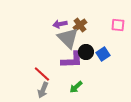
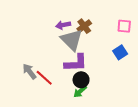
black circle: (86, 52) -> (81, 80), moved
blue square: (103, 54) -> (120, 52), moved
gray arrow: (43, 90) -> (29, 71), moved, turned 119

